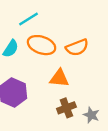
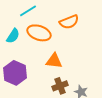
orange semicircle: (77, 47) -> (69, 22), moved

